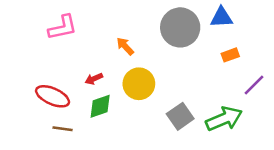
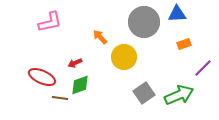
yellow circle: (139, 84) -> (124, 57), moved
brown line: (63, 129) -> (60, 98), moved

